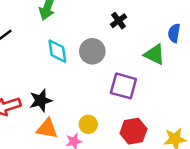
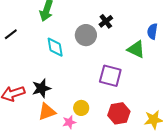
gray circle: (92, 51) -> (86, 35), moved
orange triangle: (47, 129) -> (47, 112), turned -30

